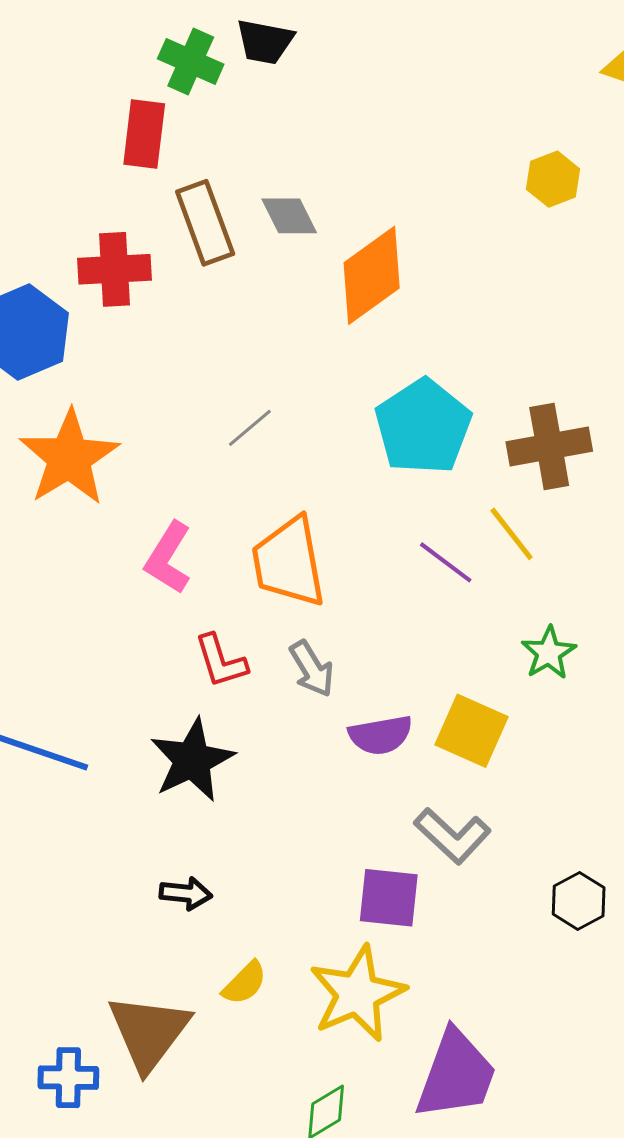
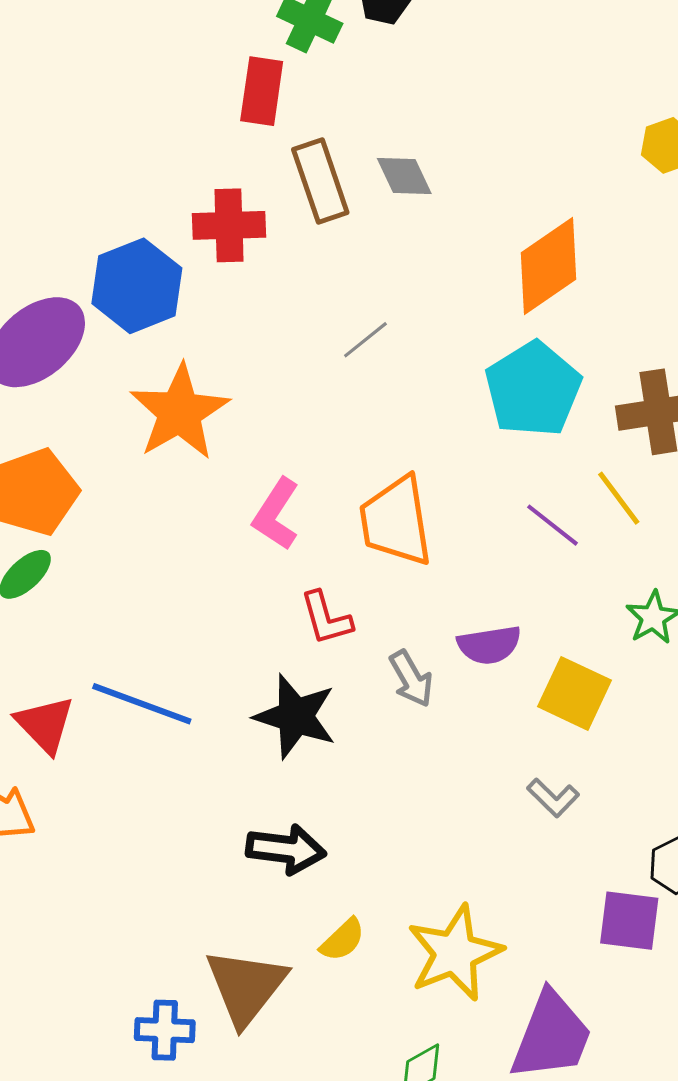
orange diamond: (372, 275) -> (548, 266), moved
gray line: (250, 428) -> (365, 340), moved
gray arrow: (312, 669) -> (411, 679), moved
purple semicircle: (381, 735) -> (489, 645), moved
black star: (192, 760) -> (295, 716), turned -30
gray L-shape: (452, 836) -> (553, 798), size x0.7
black arrow: (186, 893) -> (286, 849), size x1.5
purple square: (389, 898) -> (629, 921), moved

